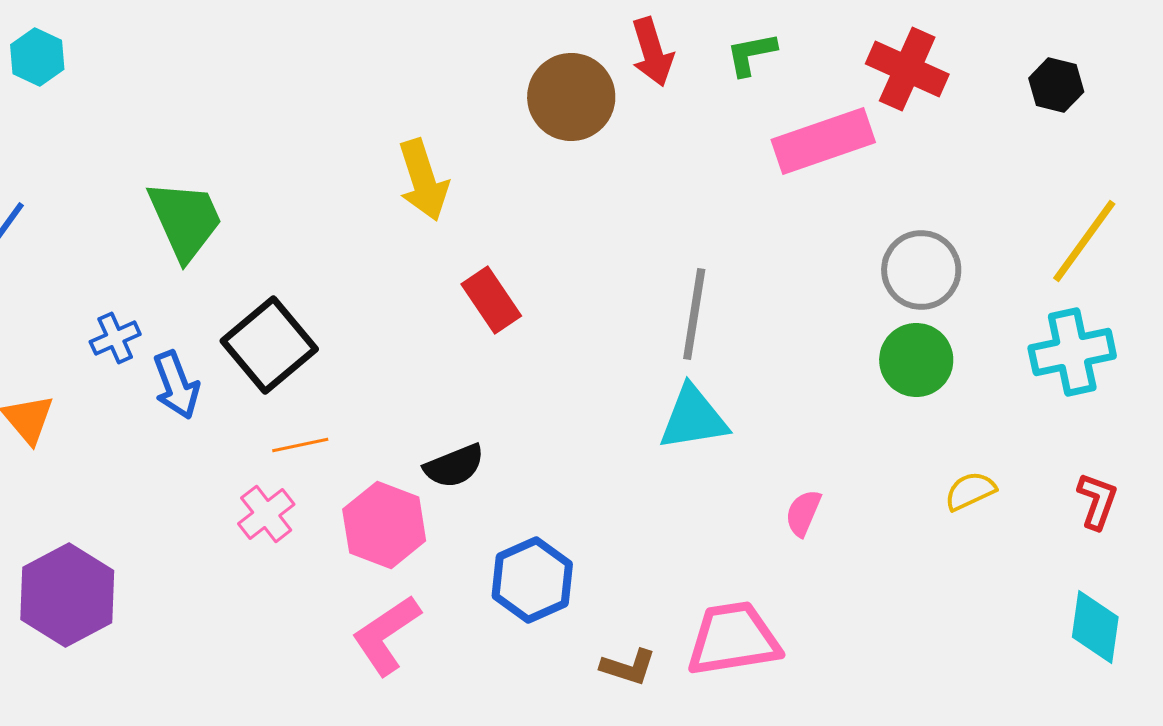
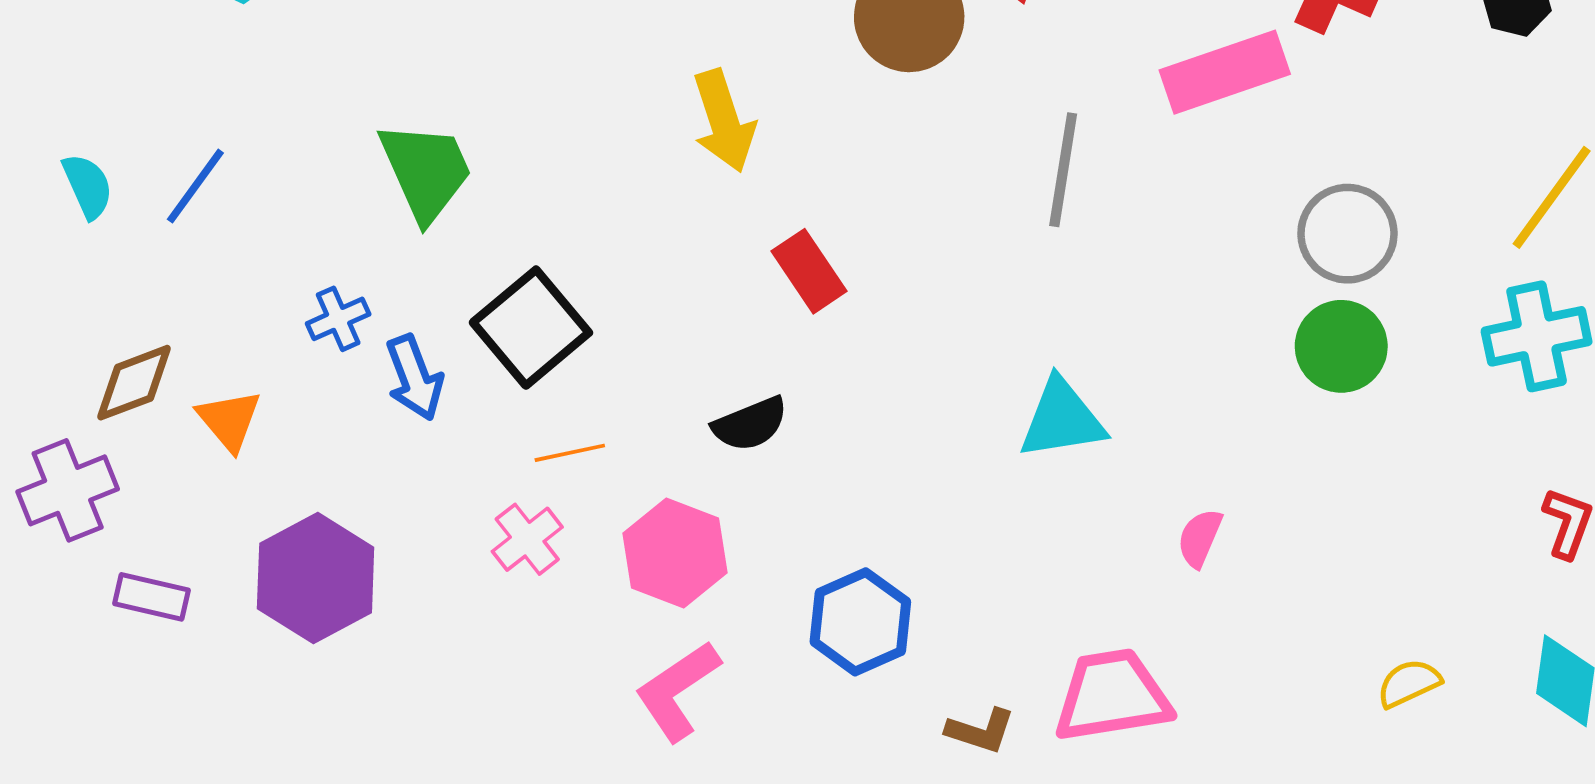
gray line: (694, 314) -> (1063, 170), moved
black semicircle: (454, 466) -> (750, 424), moved
yellow semicircle: (970, 491) -> (1409, 683), moved
purple hexagon: (67, 595) -> (316, 578), moved

